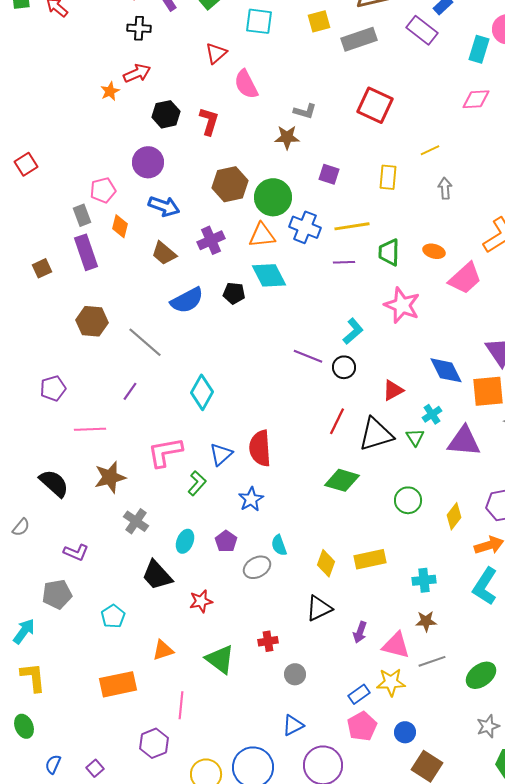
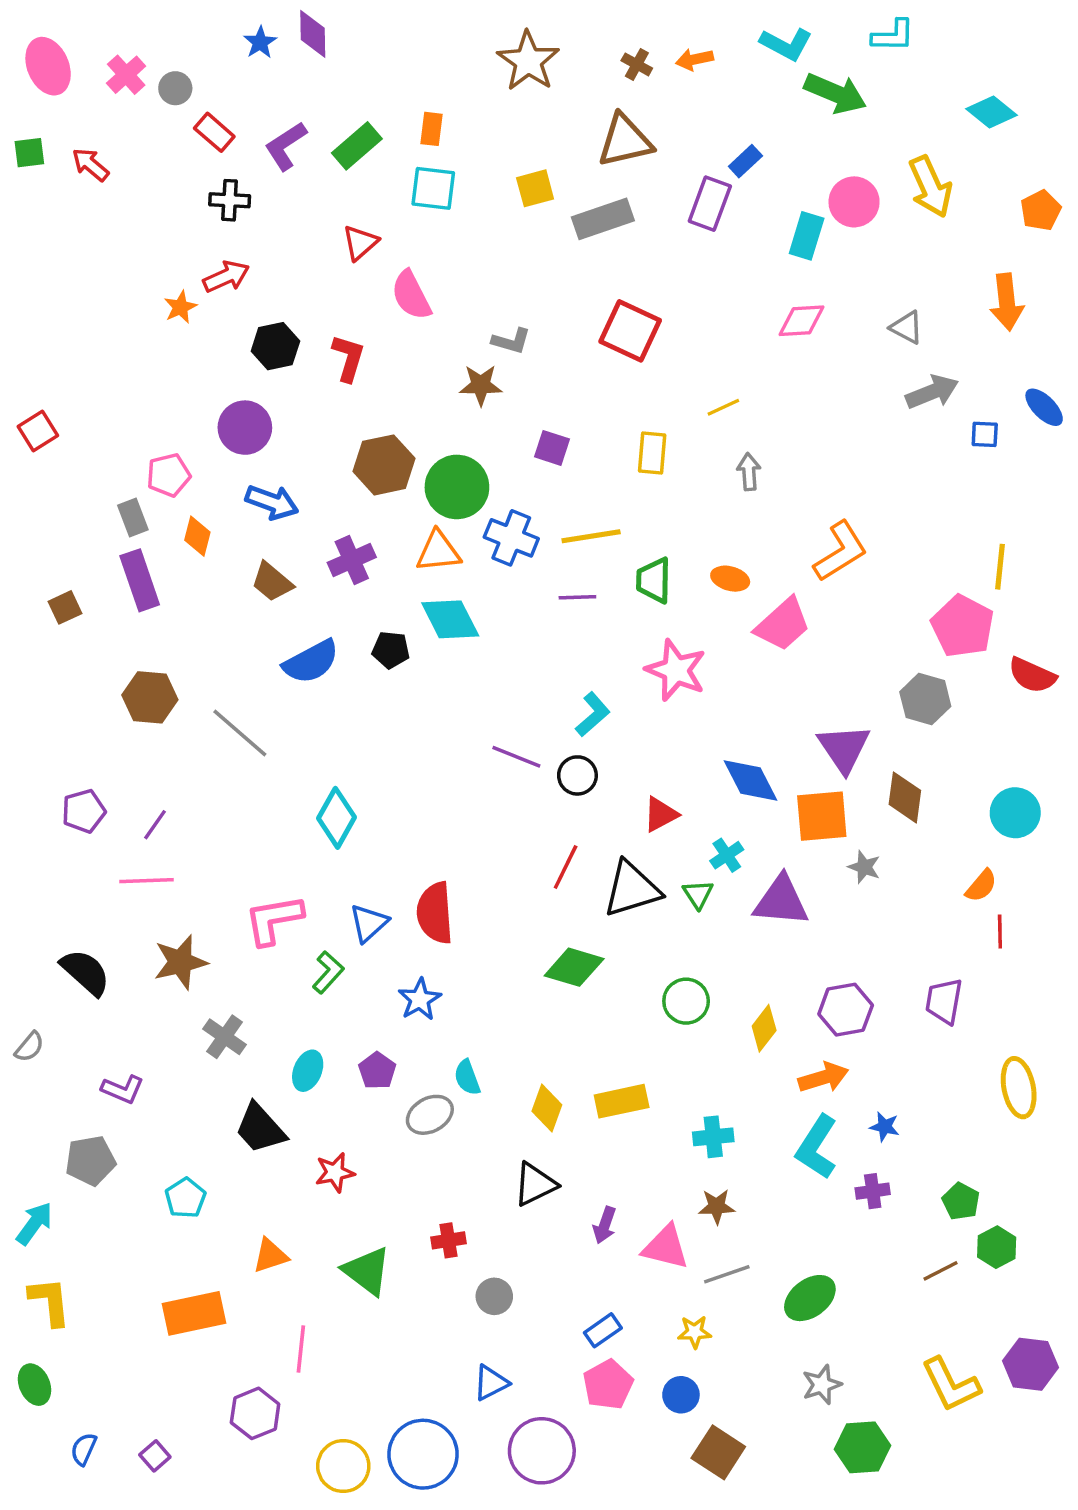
purple rectangle: (422, 30) -> (710, 204), turned 72
purple line: (130, 391) -> (155, 825), moved
yellow star: (391, 682) -> (695, 1332), moved, size x0.7

